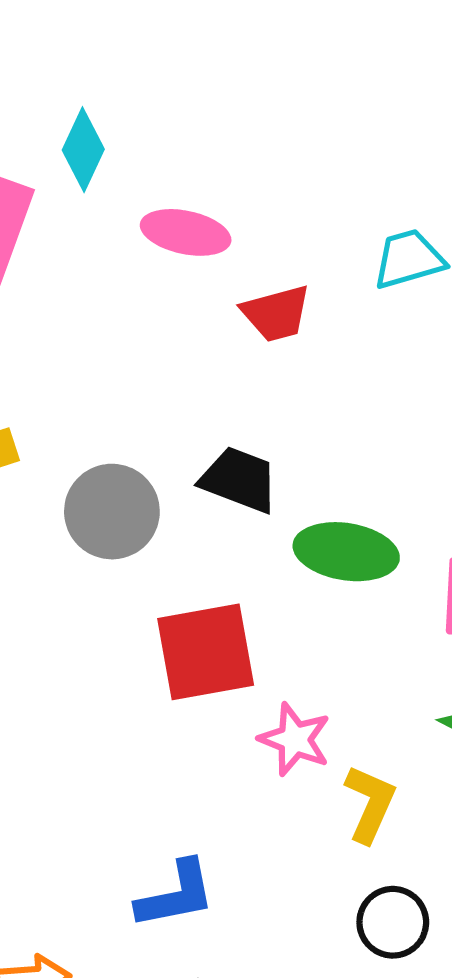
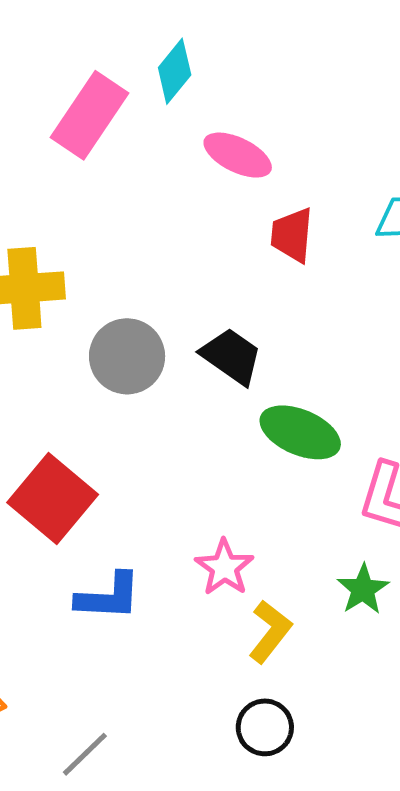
red trapezoid: (276, 313) -> (292, 235), turned 96
red square: (206, 652) -> (53, 498), moved, turned 36
blue L-shape: (176, 895) -> (108, 597), moved

